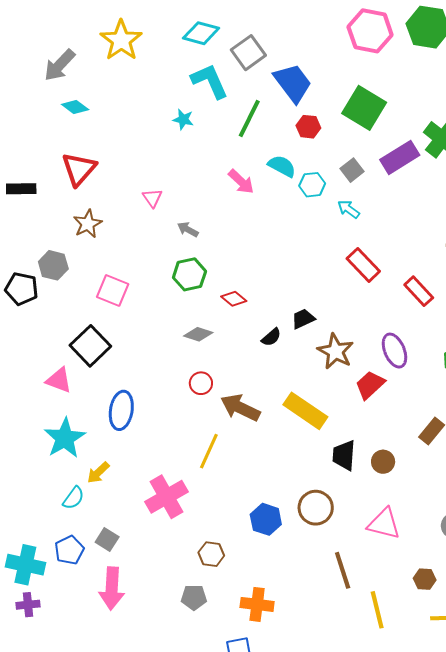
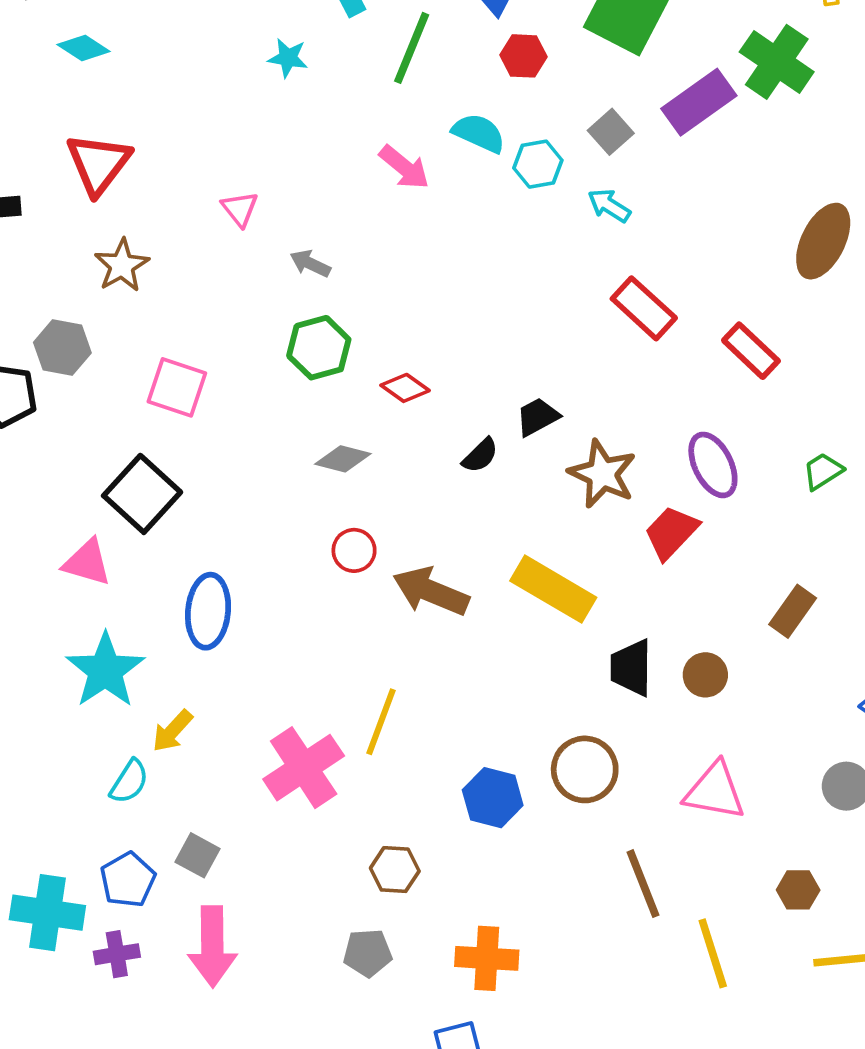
yellow line: (209, 451) -> (381, 722), moved
purple cross: (28, 605) -> (117, 954), moved

